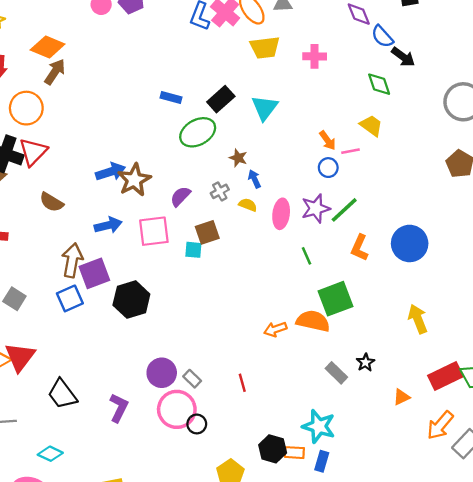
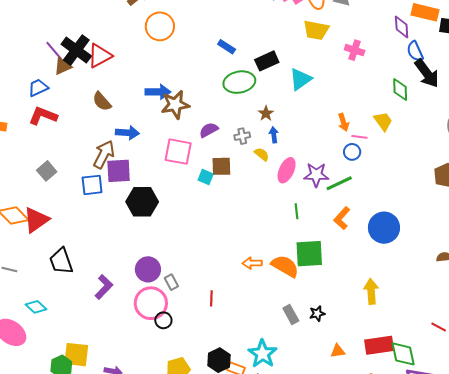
black arrow: (403, 57) -> (427, 73), size x1.4
orange circle: (26, 108) -> (160, 26), moved
blue circle: (328, 168) -> (352, 152), moved
blue arrow: (108, 225) -> (127, 133), moved

